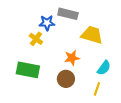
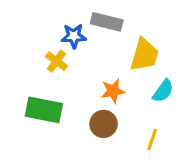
yellow trapezoid: (92, 35) -> (144, 55), turned 90
cyan semicircle: (104, 68) -> (163, 91), moved

